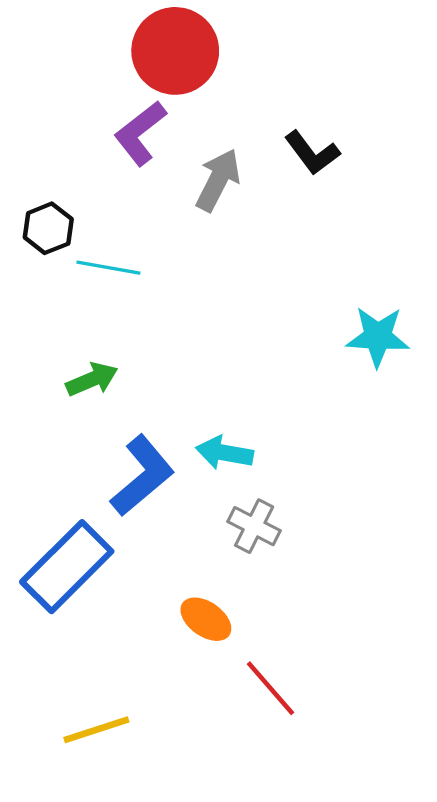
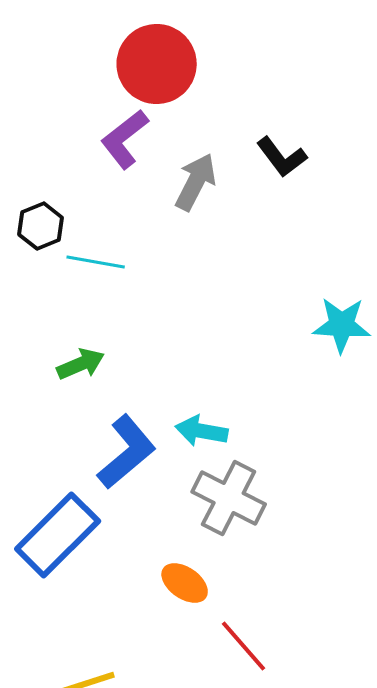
gray cross: (254, 526) -> (229, 498), size x1.5

